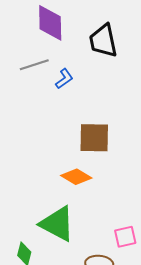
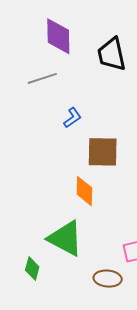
blue L-shape: (64, 79) -> (72, 118), moved
orange diamond: (76, 177) -> (84, 191), turned 60

